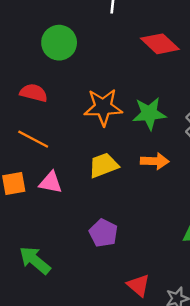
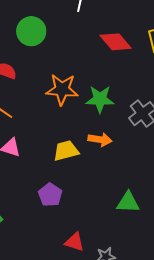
yellow trapezoid: (103, 165) -> (66, 151), moved
red triangle: (138, 285) -> (75, 242), turned -30

